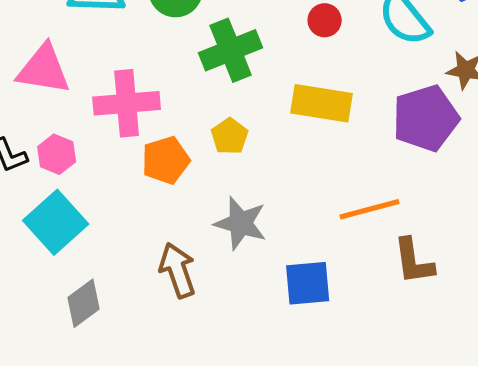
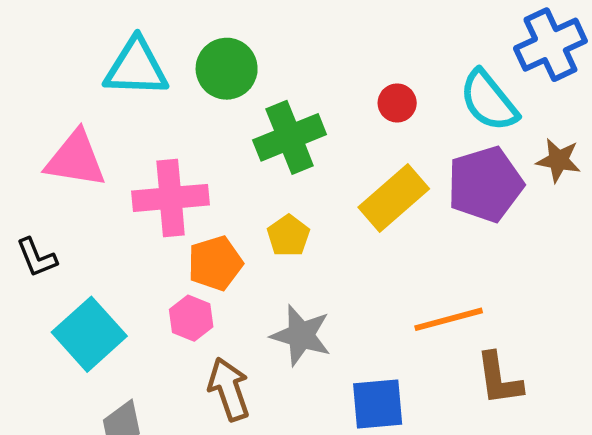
yellow rectangle: (322, 103) -> (394, 198), turned -50
purple pentagon: (426, 118) -> (485, 184), moved
pink hexagon: (57, 154) -> (191, 318), moved

